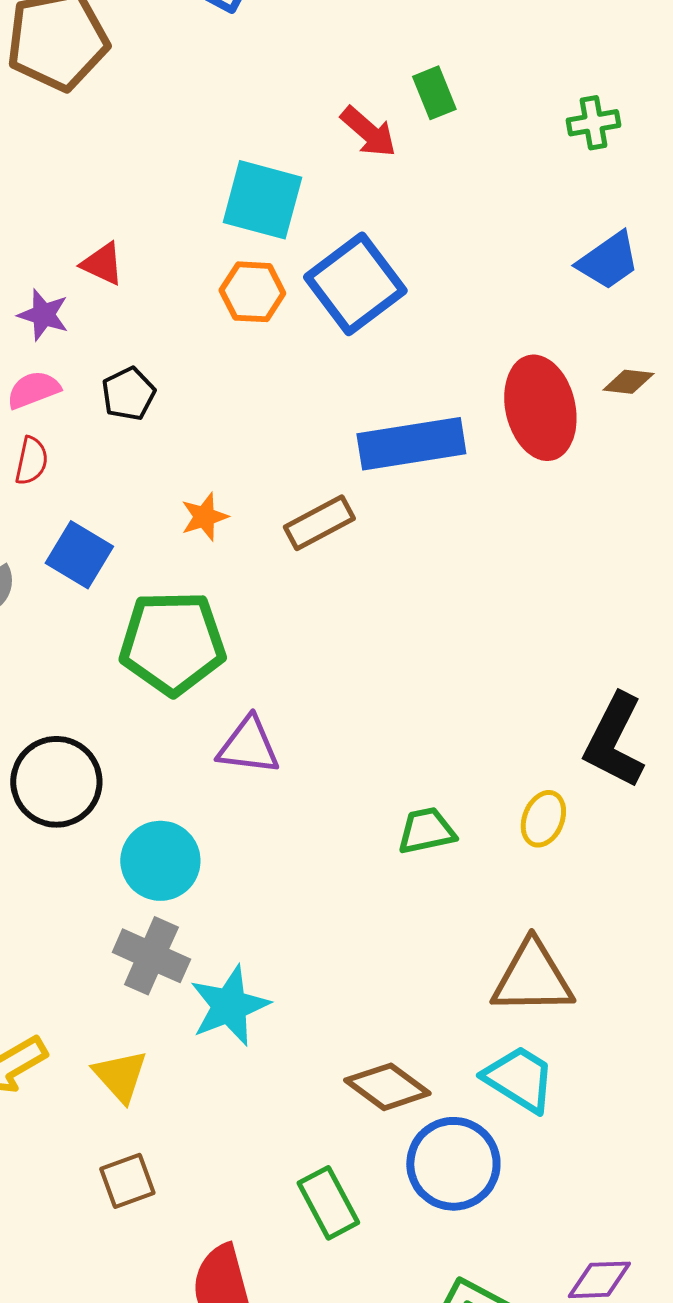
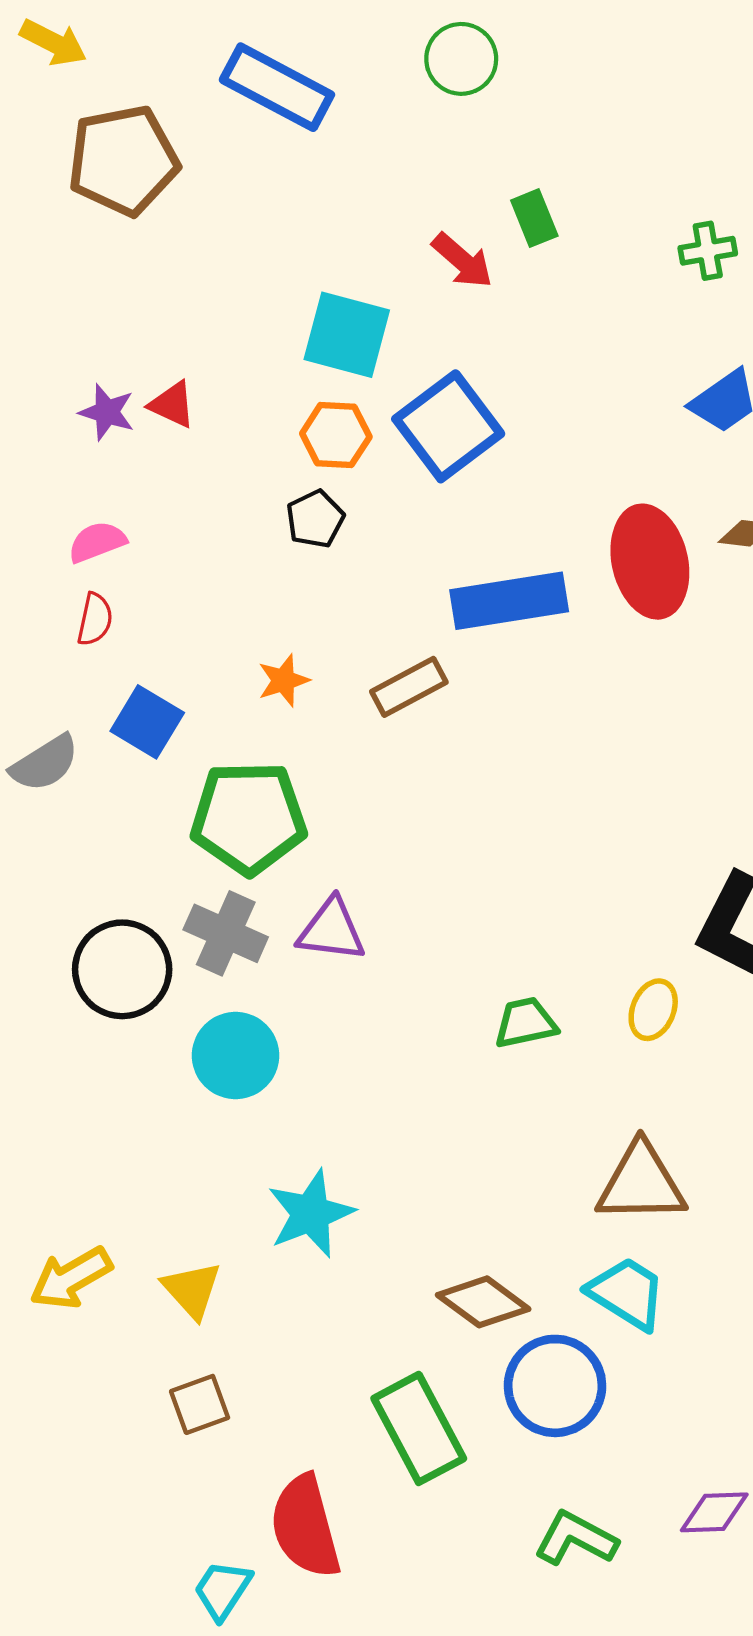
purple star: (43, 315) -> (107, 412), moved
black pentagon: (128, 394) -> (315, 519), moved
gray cross: (151, 956) -> (226, 933), moved
green rectangle: (328, 1203) -> (419, 1428), size x1.4

